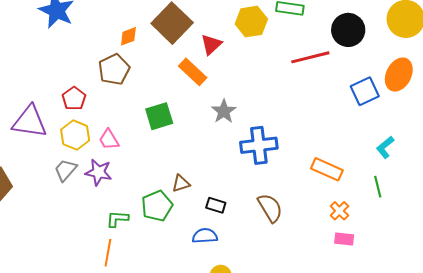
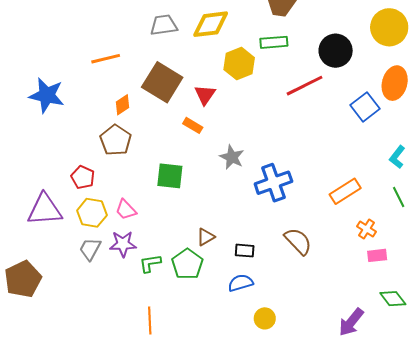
orange rectangle: (193, 72) -> (193, 125), size x0.7
green square: (159, 116) -> (170, 176), turned 36
orange rectangle: (327, 169) -> (345, 191), turned -44
green L-shape: (117, 219) -> (150, 263), moved

